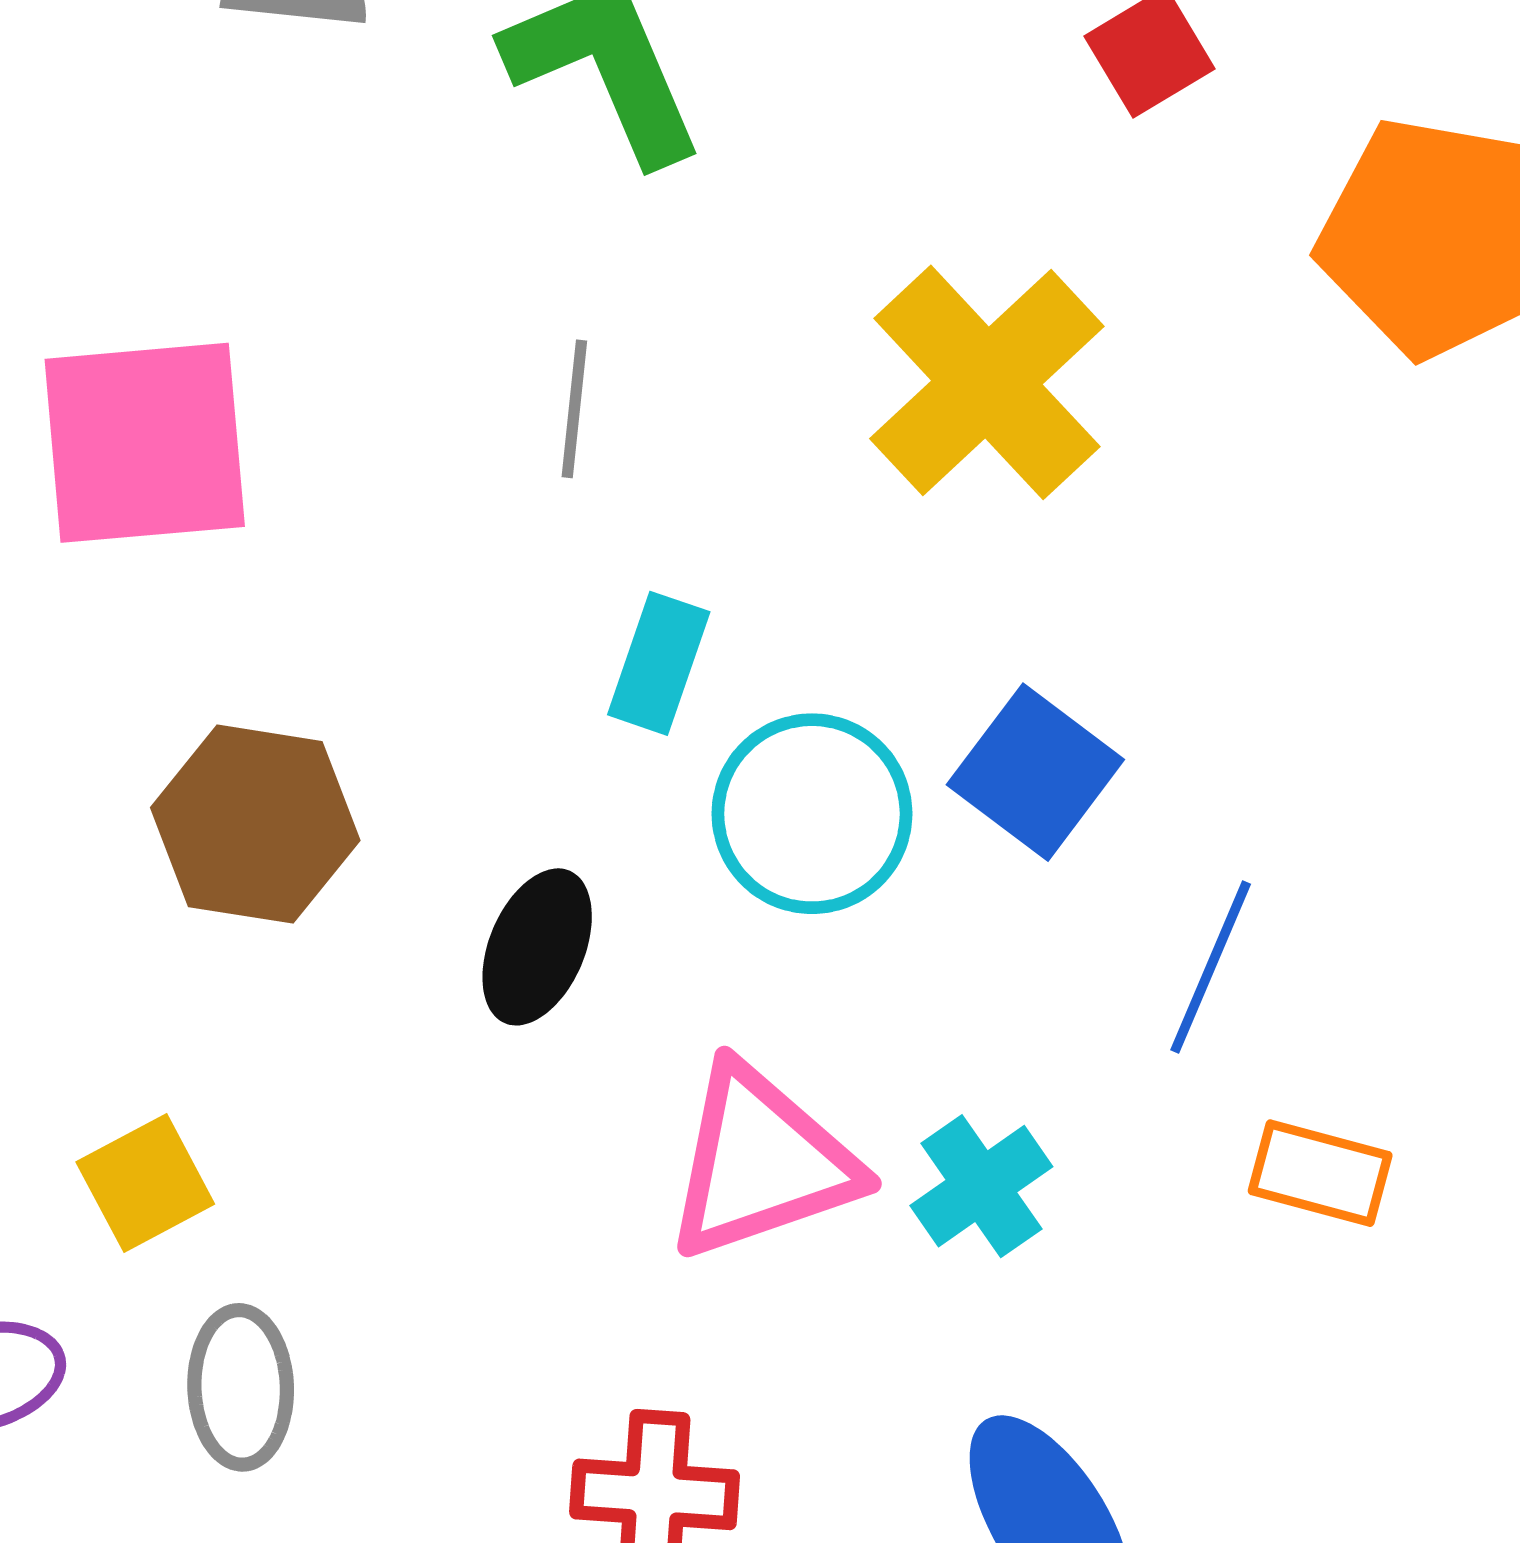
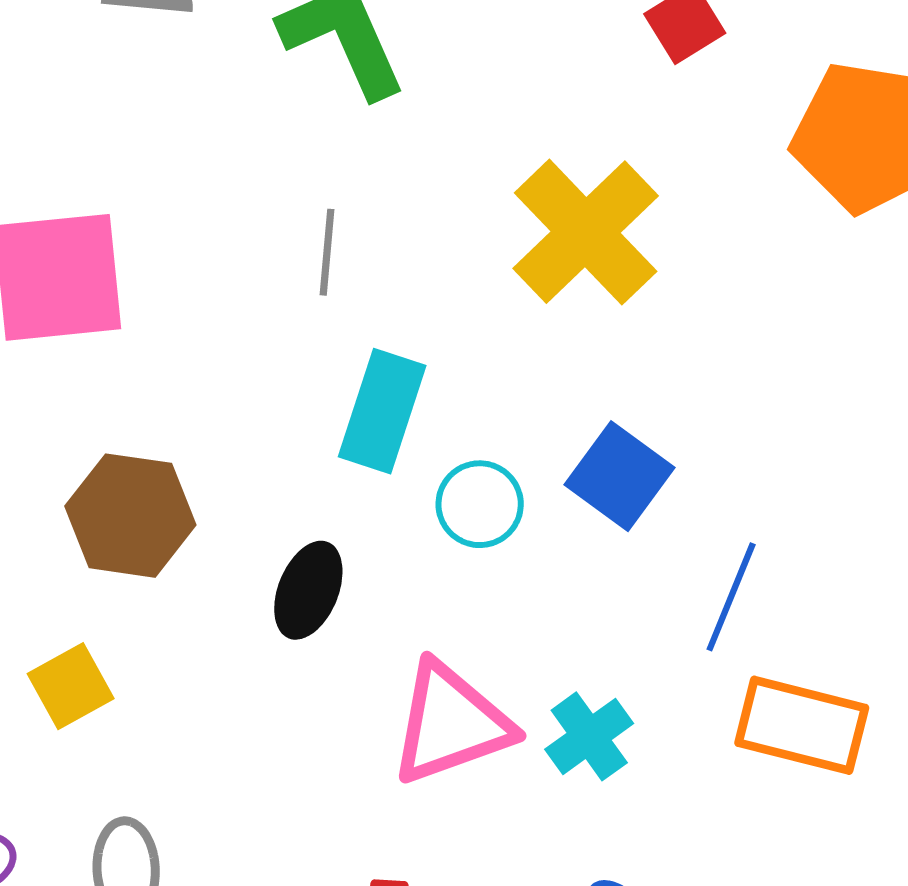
cyan rectangle: (659, 663) -> (382, 411), size x1.4
cyan circle: (812, 814) -> (480, 504), size x0.7
orange rectangle: (1320, 1173) -> (802, 725), size x1.5
yellow square: (145, 1183) -> (71, 686), moved

